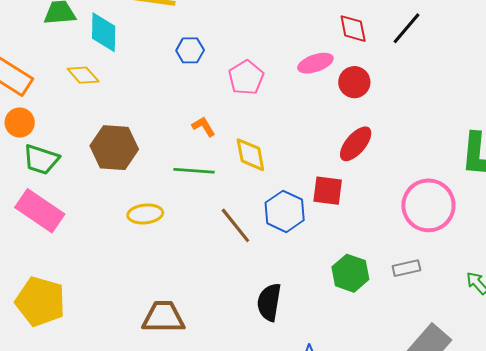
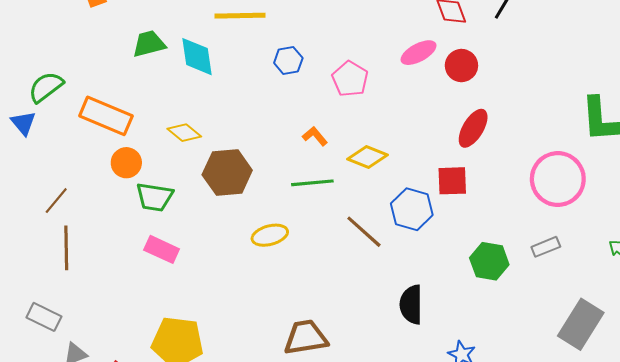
yellow diamond: (83, 75) -> (184, 133), moved
yellow diamond: (250, 155) -> (367, 157), turned -48
pink rectangle: (40, 211) -> (162, 249), size x0.7

